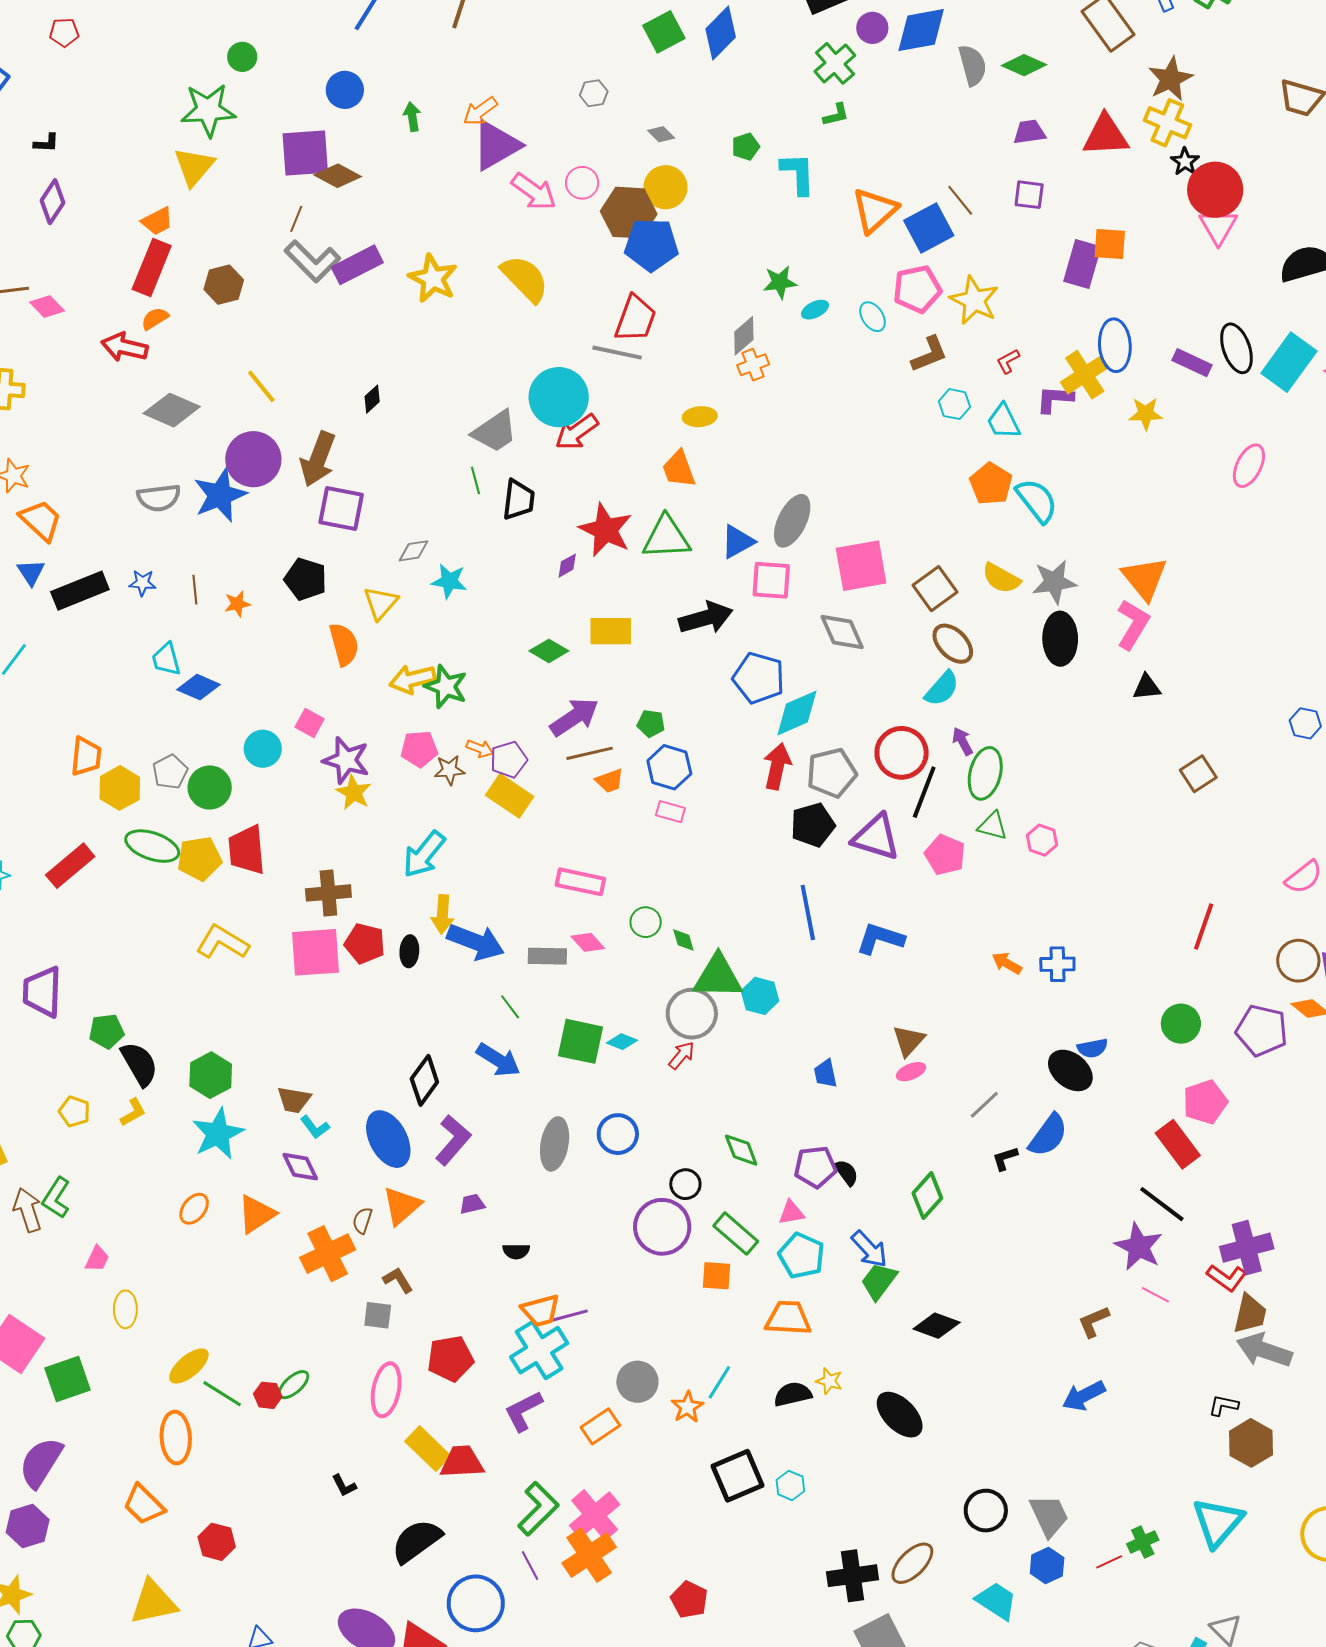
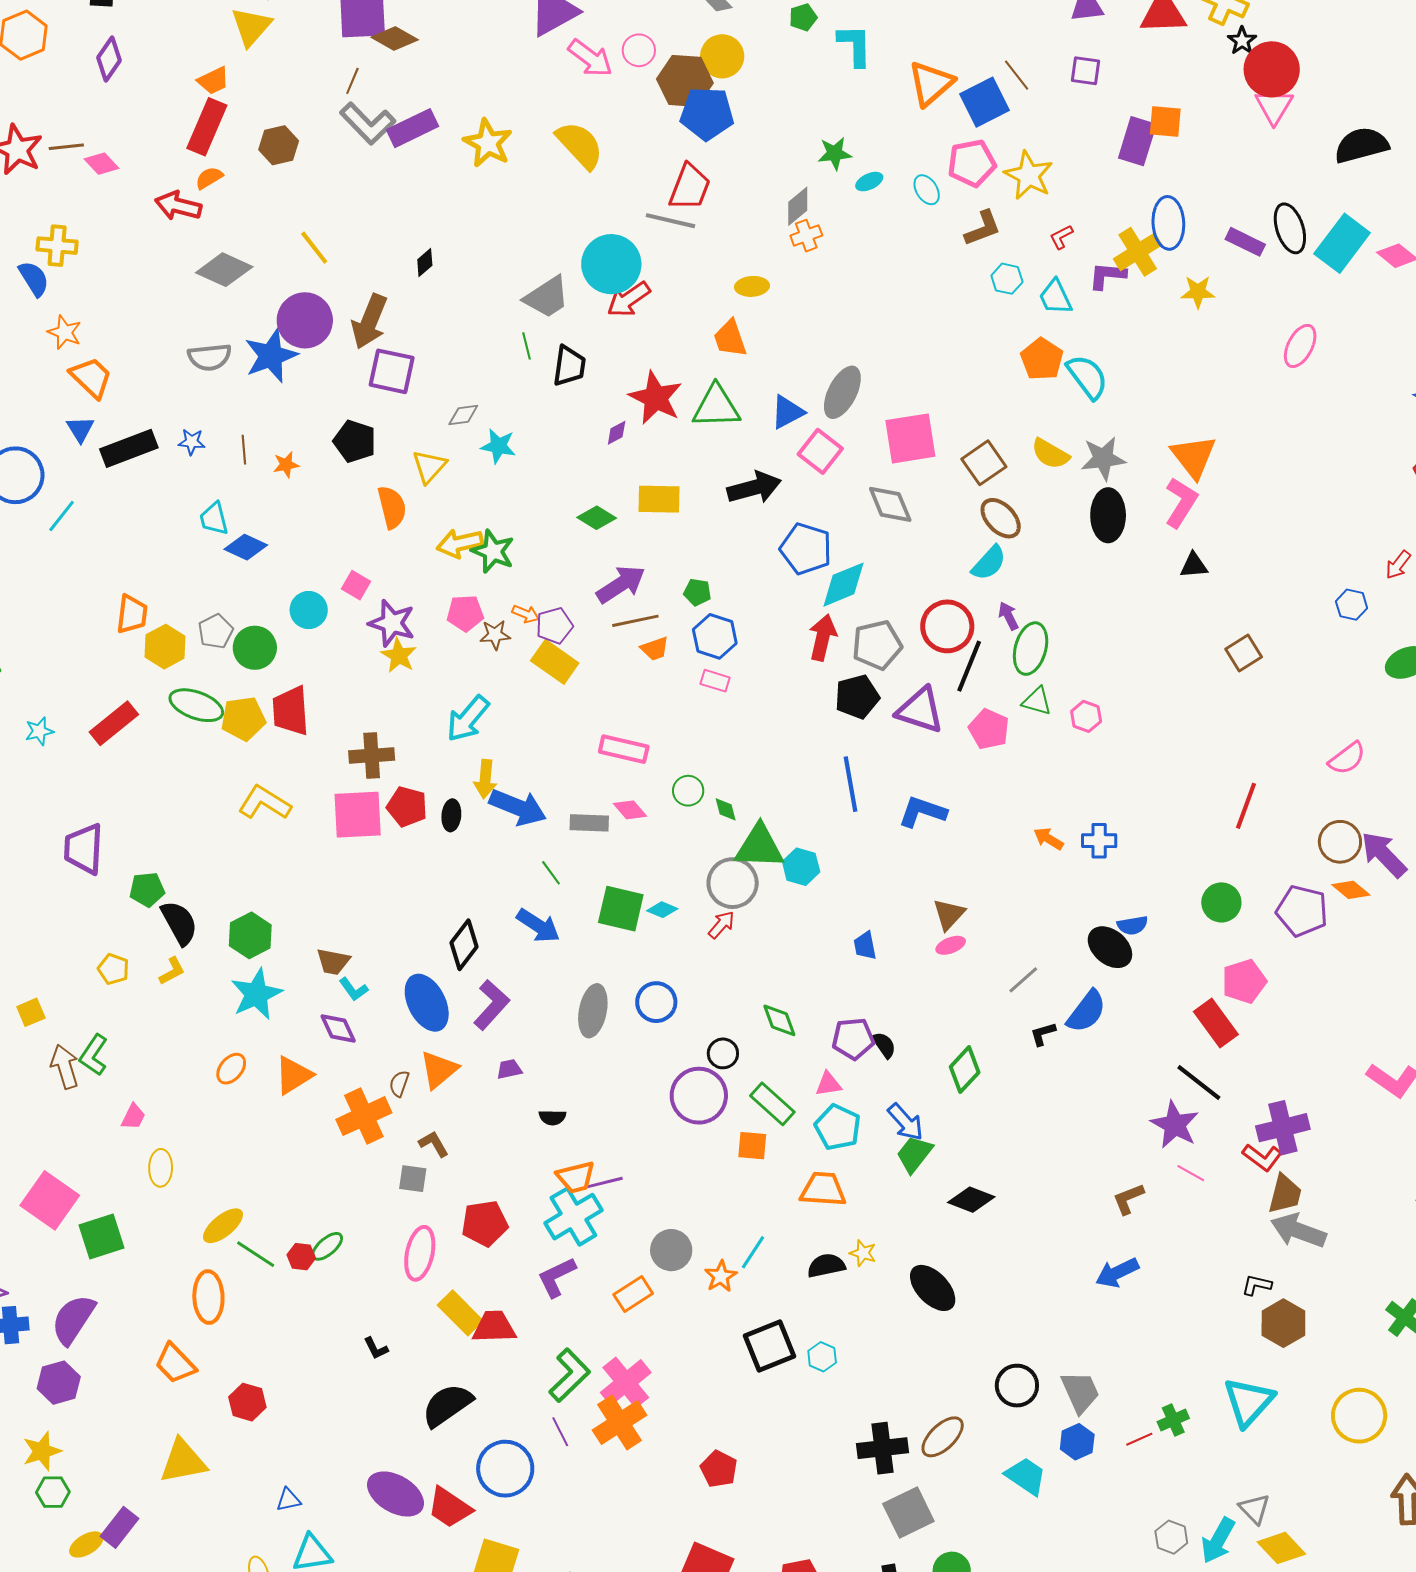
pink square: (771, 580) -> (820, 451), turned 33

